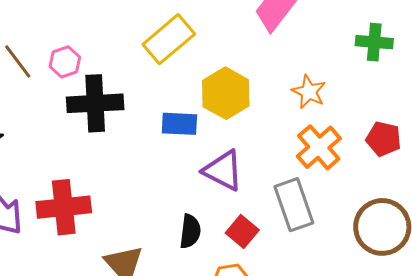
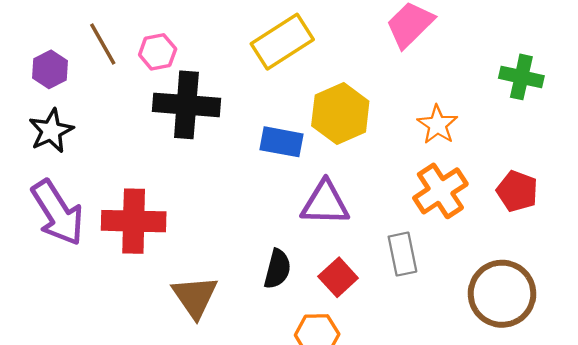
purple triangle: (223, 170) -> (325, 203), turned -33
gray rectangle: (294, 205) -> (402, 254), size x0.7

